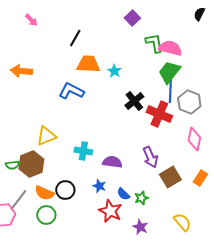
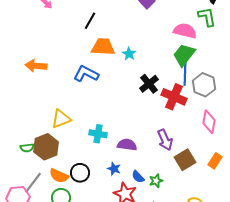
green L-shape: (154, 43) -> (207, 17), moved
orange arrow: (21, 71) -> (36, 66), moved

